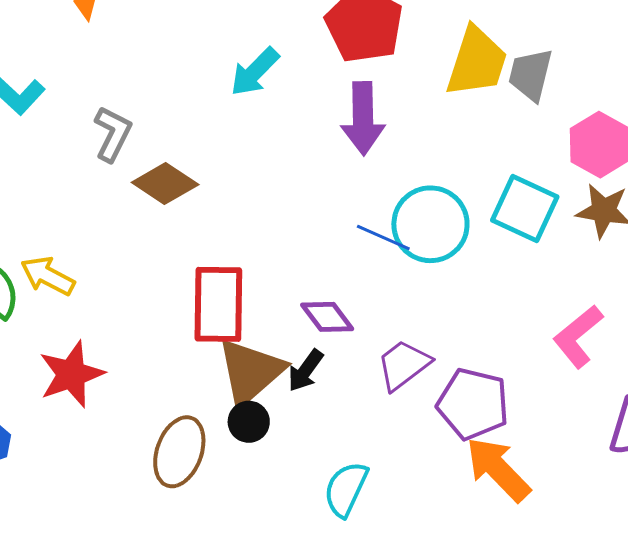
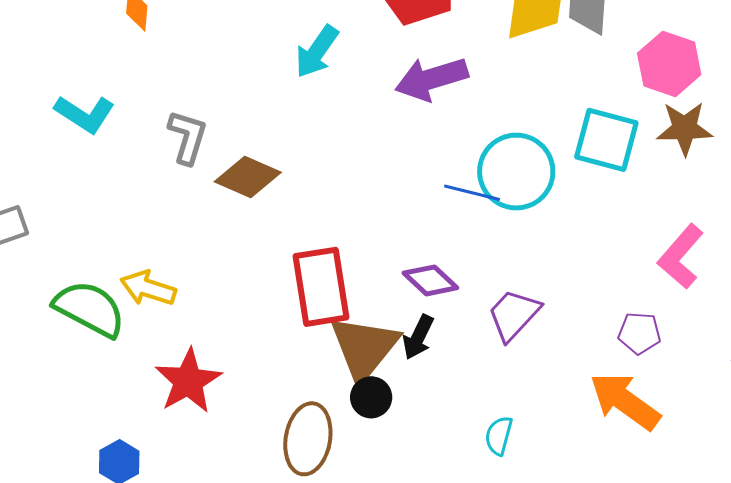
purple arrow: (363, 118) -> (431, 79), turned 84
purple pentagon: (473, 404) -> (639, 333), moved, size x0.6
cyan semicircle: (346, 489) -> (499, 436), moved, size x0.7

